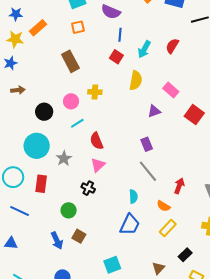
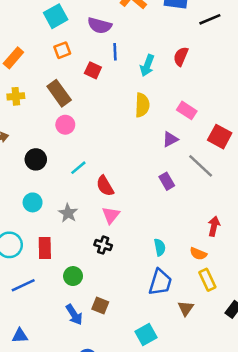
red square: (116, 57) -> (93, 70), moved
yellow cross: (95, 92) -> (16, 96), moved
pink circle: (71, 101) -> (65, 125), moved
cyan circle: (37, 146) -> (33, 202), size x0.6
gray line: (148, 171) -> (201, 166), moved
green circle: (69, 210) -> (73, 276), moved
blue line: (20, 211) -> (23, 285), turned -42
yellow rectangle: (168, 228) -> (207, 280), turned -60
blue triangle: (11, 243) -> (20, 336), moved
brown triangle: (158, 268) -> (186, 308), moved

